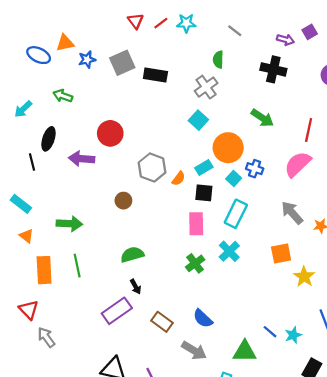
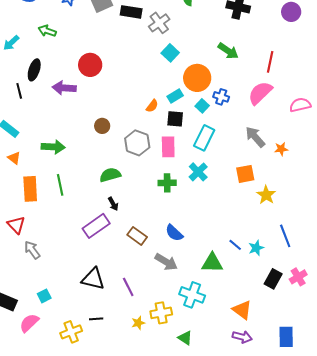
gray cross: (206, 87) -> (159, 23), moved
gray hexagon: (152, 168) -> (137, 143), moved
green cross: (195, 263) -> (167, 183), turned 36

